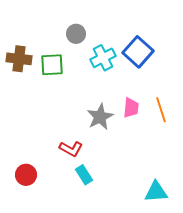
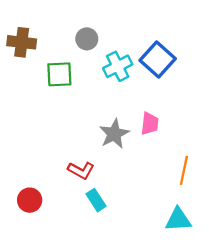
brown cross: (19, 59) -> (22, 42), moved
orange line: (161, 110) -> (184, 170), moved, turned 30

